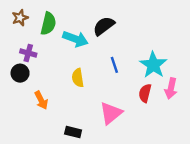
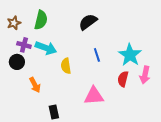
brown star: (20, 18) -> (14, 23), moved
cyan arrow: (75, 39) -> (46, 48), moved
pink triangle: (111, 113) -> (94, 96), turned 35
black rectangle: (73, 132) -> (54, 112), moved, turned 64

